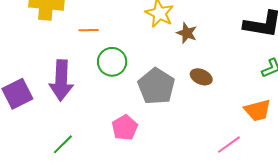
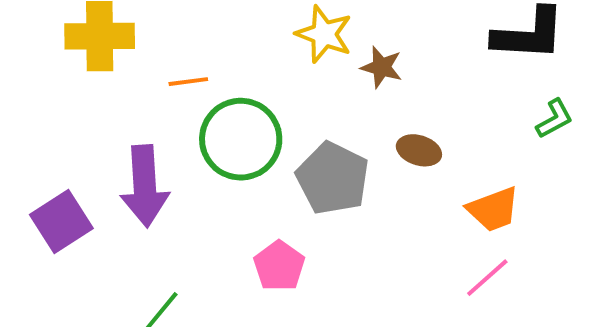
green circle: (112, 62) -> (241, 139), size x1.4
orange trapezoid: (258, 110) -> (493, 209), moved

